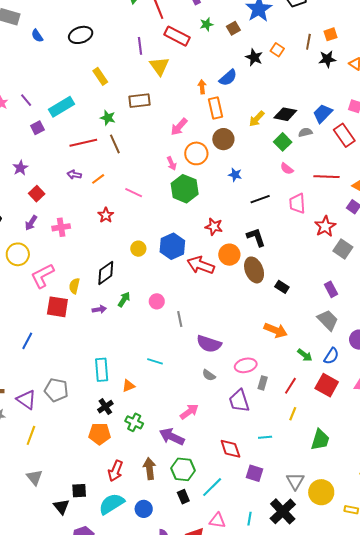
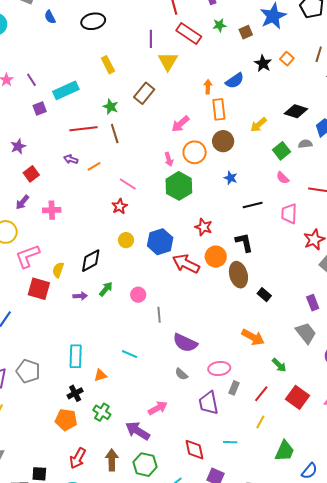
brown rectangle: (139, 101) -> (144, 93), turned -50
black diamond: (285, 114) -> (296, 111), moved
red star: (106, 215) -> (120, 206), moved
blue semicircle: (331, 356) -> (309, 471), moved

